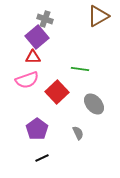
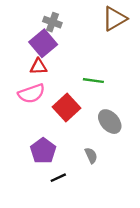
black line: (42, 158) -> (58, 178), moved

